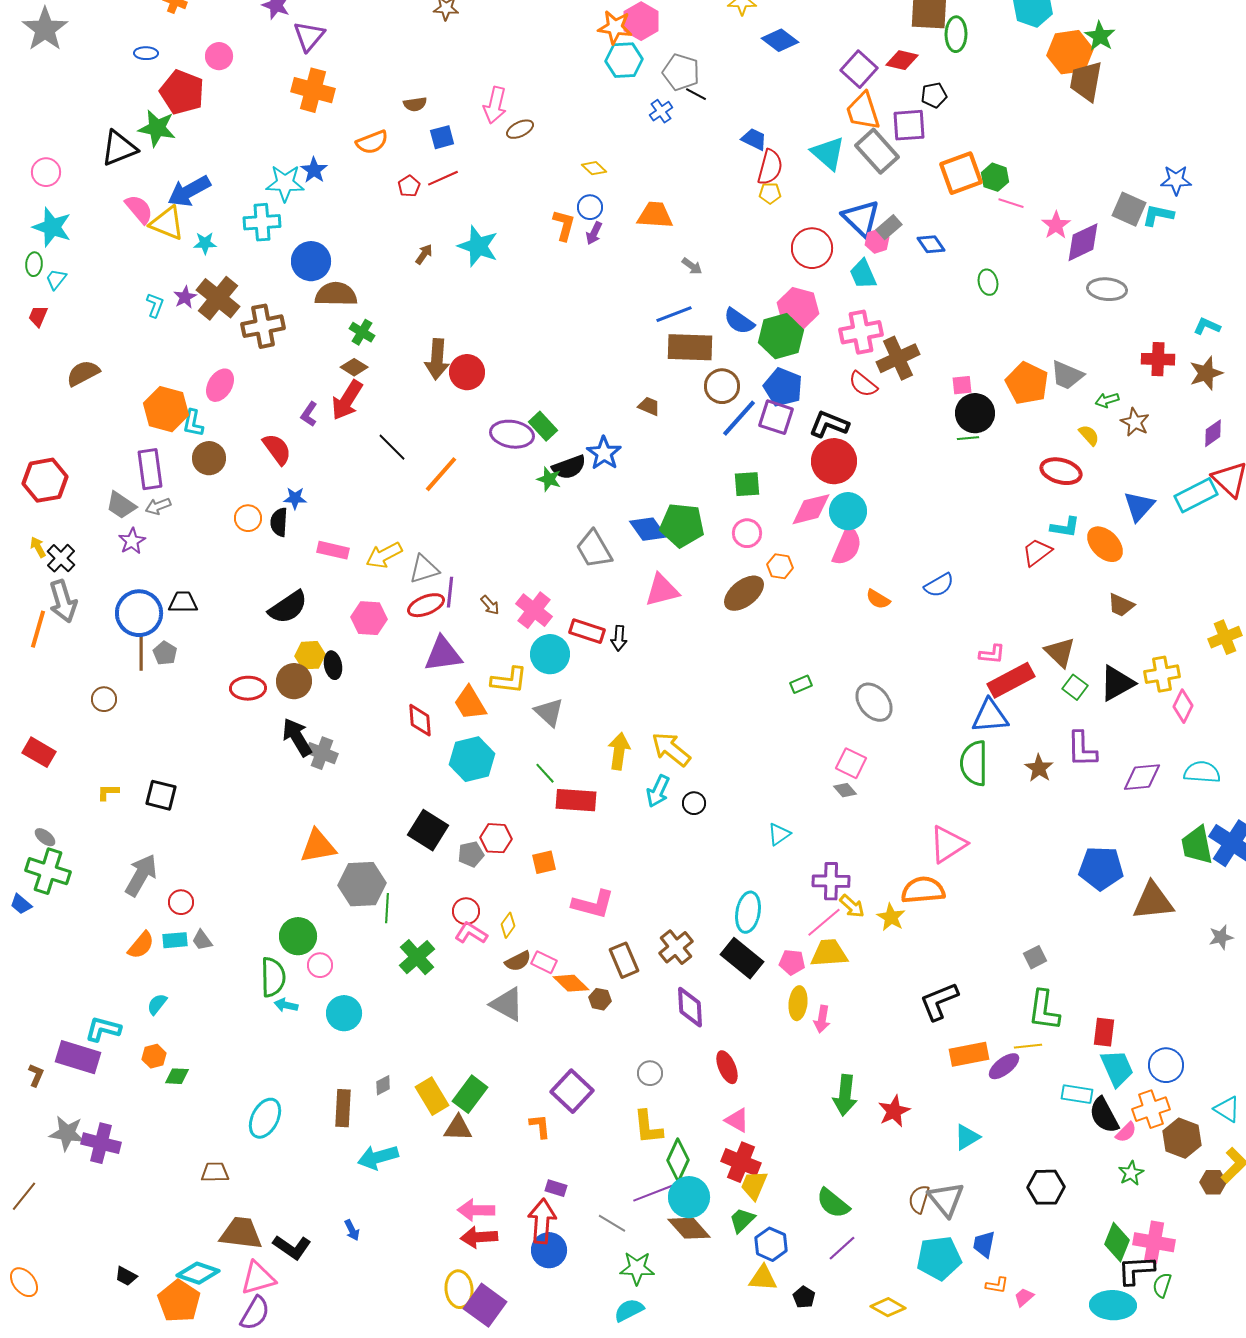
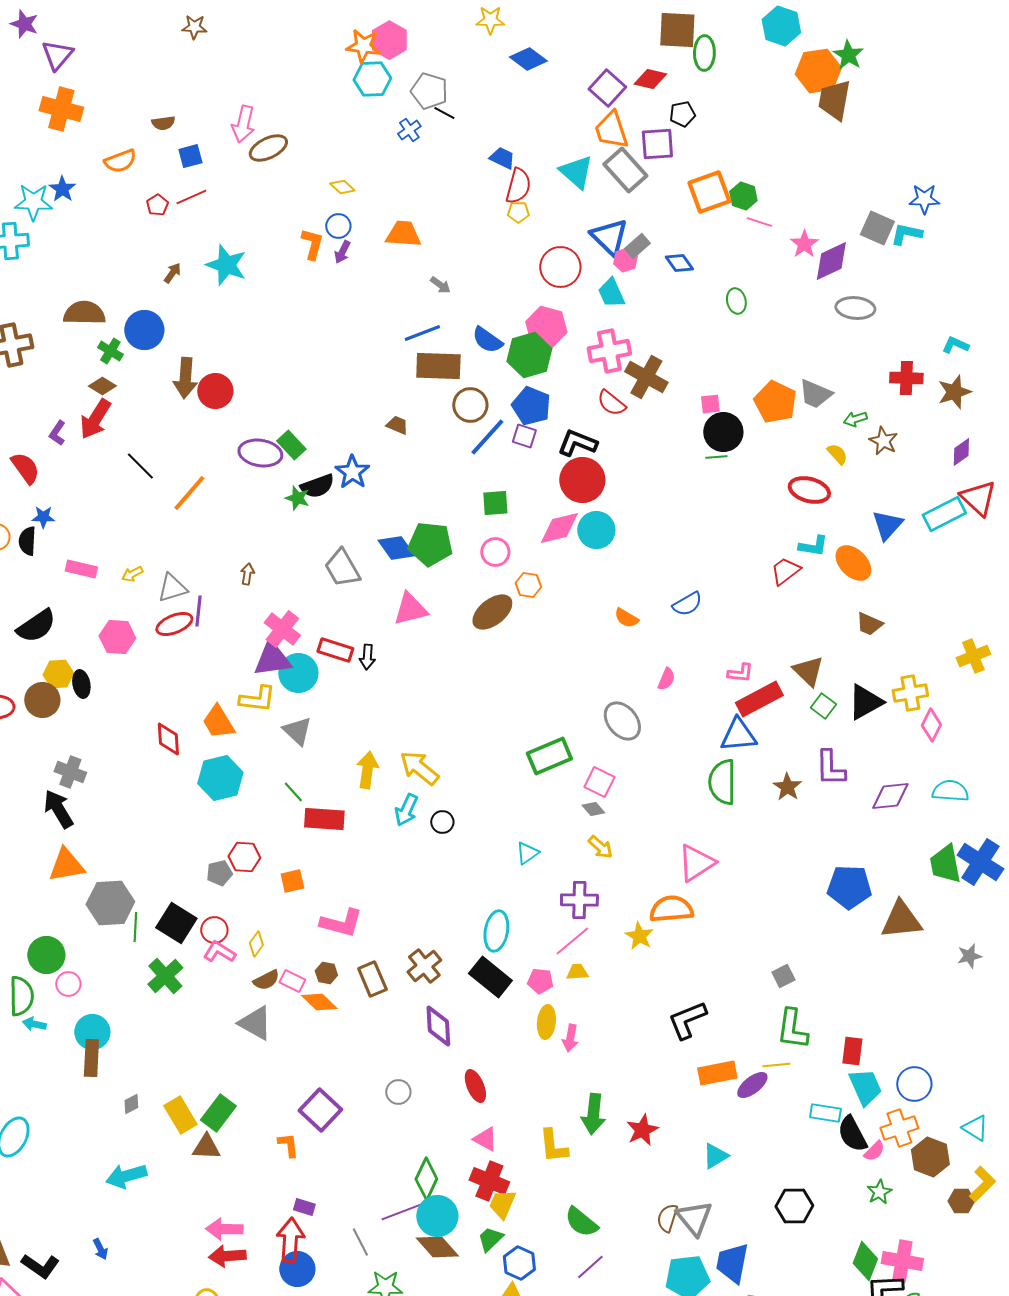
brown ellipse: (520, 129) -> (268, 148), size x1.4
blue circle: (311, 261) -> (144, 330), moved
brown cross: (898, 358) -> (646, 377), turned -36
purple square: (776, 417) -> (524, 436), size x0.7
pink semicircle: (847, 546) -> (666, 679), moved, size x0.6
yellow arrow: (384, 555) -> (132, 574), size x0.6
brown arrow: (490, 605) -> (247, 574), moved, turned -130
purple triangle: (443, 654) -> (272, 659), moved
green rectangle: (801, 684) -> (549, 756), moved, size x2.0
black arrow: (297, 737) -> (58, 809), moved
black square: (428, 830) -> (176, 923), moved
yellow arrow: (852, 906) -> (600, 847), moved
yellow trapezoid: (829, 953) -> (577, 972), size x0.6
brown hexagon: (600, 999) -> (326, 973), moved
brown rectangle: (343, 1108) -> (91, 1058), moved
yellow L-shape: (648, 1127) -> (553, 1146), moved
gray line: (612, 1223) -> (360, 1242), turned 32
blue trapezoid: (984, 1244) -> (732, 1263), size x1.5

